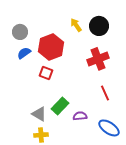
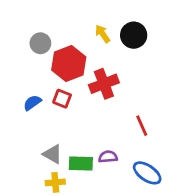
gray circle: (20, 32) -> (40, 43), moved
blue semicircle: (24, 53) -> (32, 103), moved
red cross: (98, 59) -> (104, 84), moved
green rectangle: (60, 106) -> (81, 163), moved, turned 48

